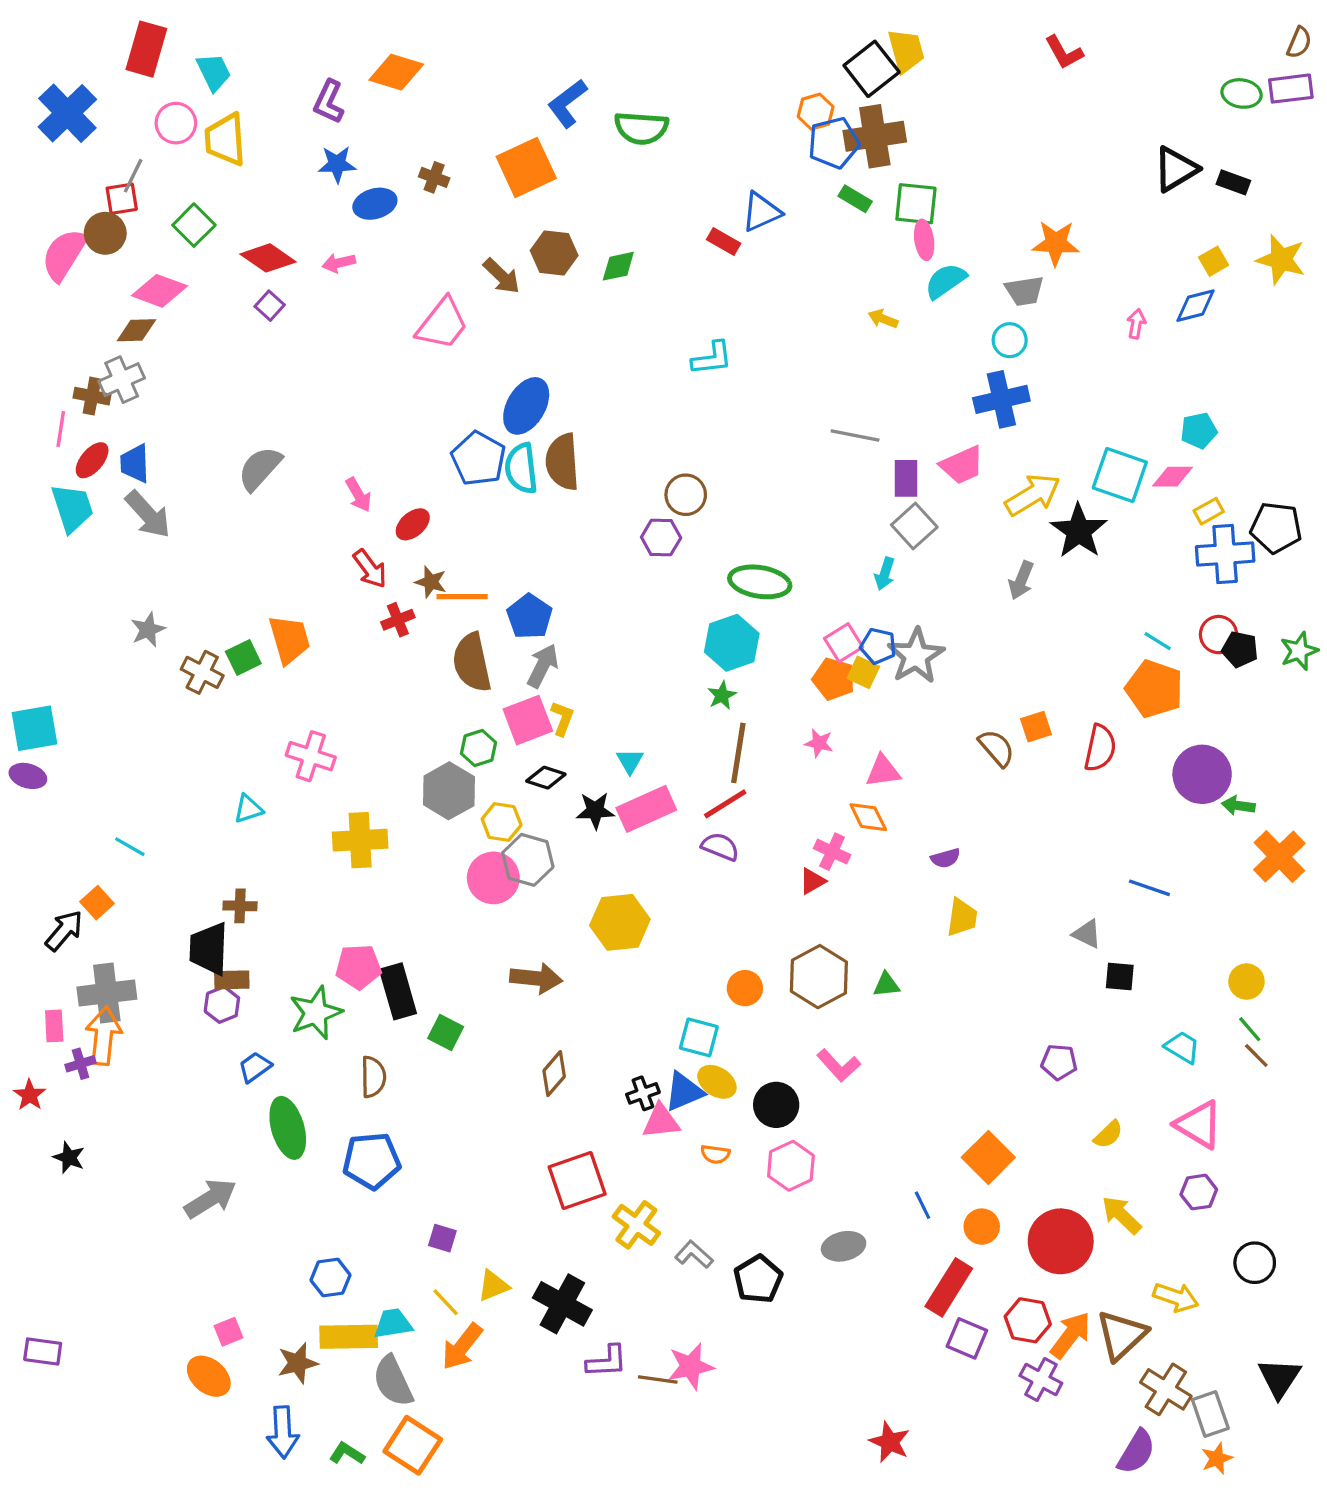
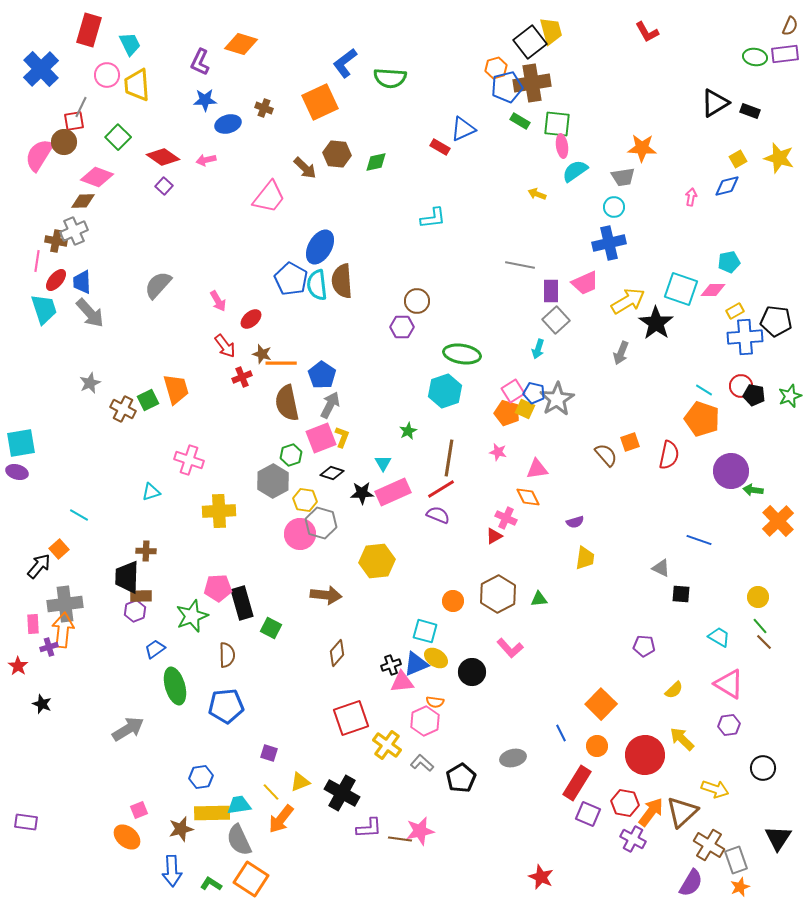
green star: (722, 695) -> (408, 431), moved
pink hexagon: (791, 1166) -> (425, 721), moved

